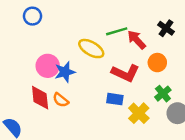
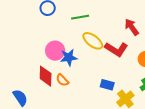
green line: (117, 31) -> (80, 17), moved
red arrow: (137, 40) -> (132, 27), moved
red L-shape: (125, 73) -> (116, 49), moved

